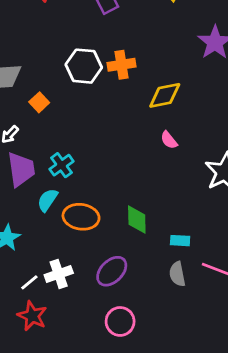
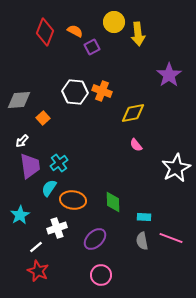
orange cross: (121, 65) -> (102, 91), turned 30
white cross: (59, 274) -> (57, 228), moved

